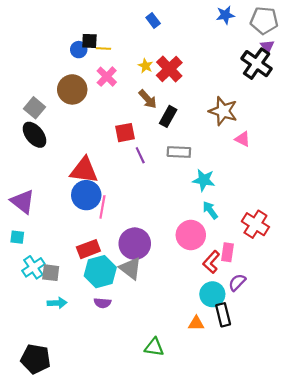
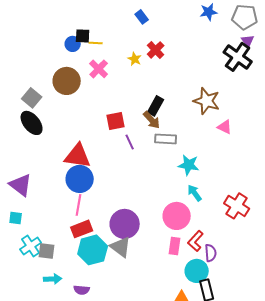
red cross: (169, 69) -> (156, 50), moved, size x0.7
brown arrow: (148, 99) -> (152, 120), moved
pink line: (102, 207) -> (79, 205), moved
pink rectangle: (227, 252) -> (175, 246), moved
purple semicircle: (237, 282) -> (211, 253), moved, turned 132
purple semicircle: (102, 303) -> (82, 290), moved

